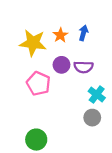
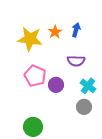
purple circle: (61, 65) -> (56, 85), moved

